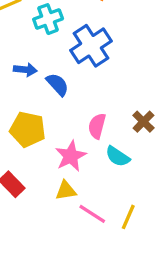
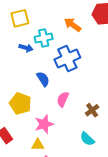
blue arrow: (25, 70) -> (26, 48), moved
pink semicircle: (97, 126) -> (63, 99), moved
cyan semicircle: (118, 156) -> (87, 139), moved

